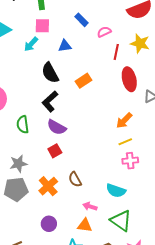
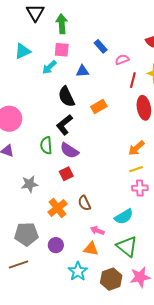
green semicircle: (23, 124) -> (46, 145), moved
gray pentagon: (16, 189) -> (26, 234), moved
cyan semicircle: (116, 191) -> (124, 217), turned -54

